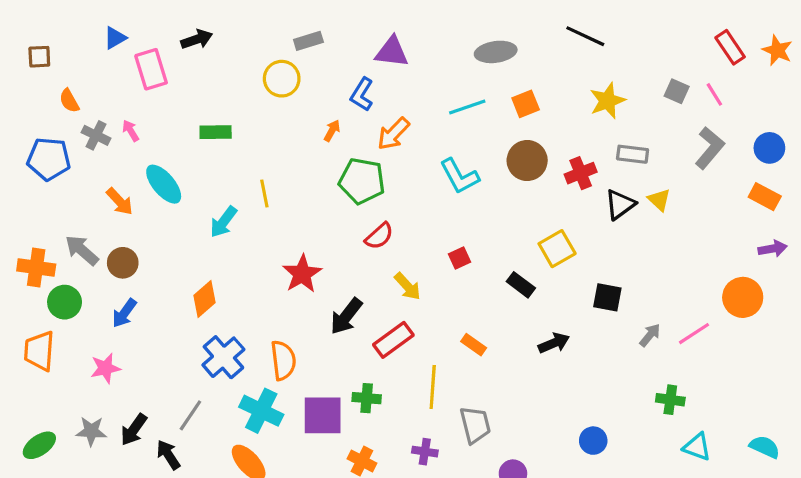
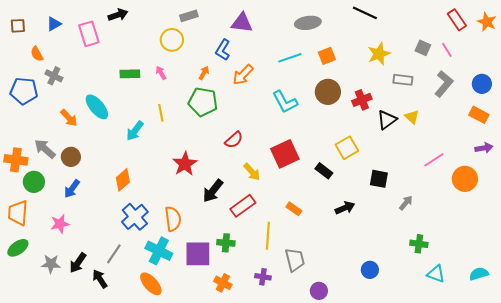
blue triangle: (115, 38) -> (54, 24), moved
pink arrow: (131, 131) -> (161, 73), moved
gray rectangle: (633, 154) -> (403, 80), moved
green pentagon: (362, 181) -> (203, 102), moved
red square: (459, 258) -> (285, 154), size x2.0
pink line: (694, 334) -> (434, 160), moved
green ellipse: (39, 445) -> (18, 248), moved
cyan semicircle: (765, 447) -> (479, 274), turned -42

